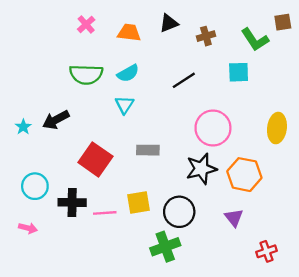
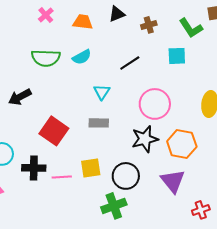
cyan triangle: (125, 105) -> (102, 92), moved
purple triangle: (234, 218) -> (173, 181), size x1.5

